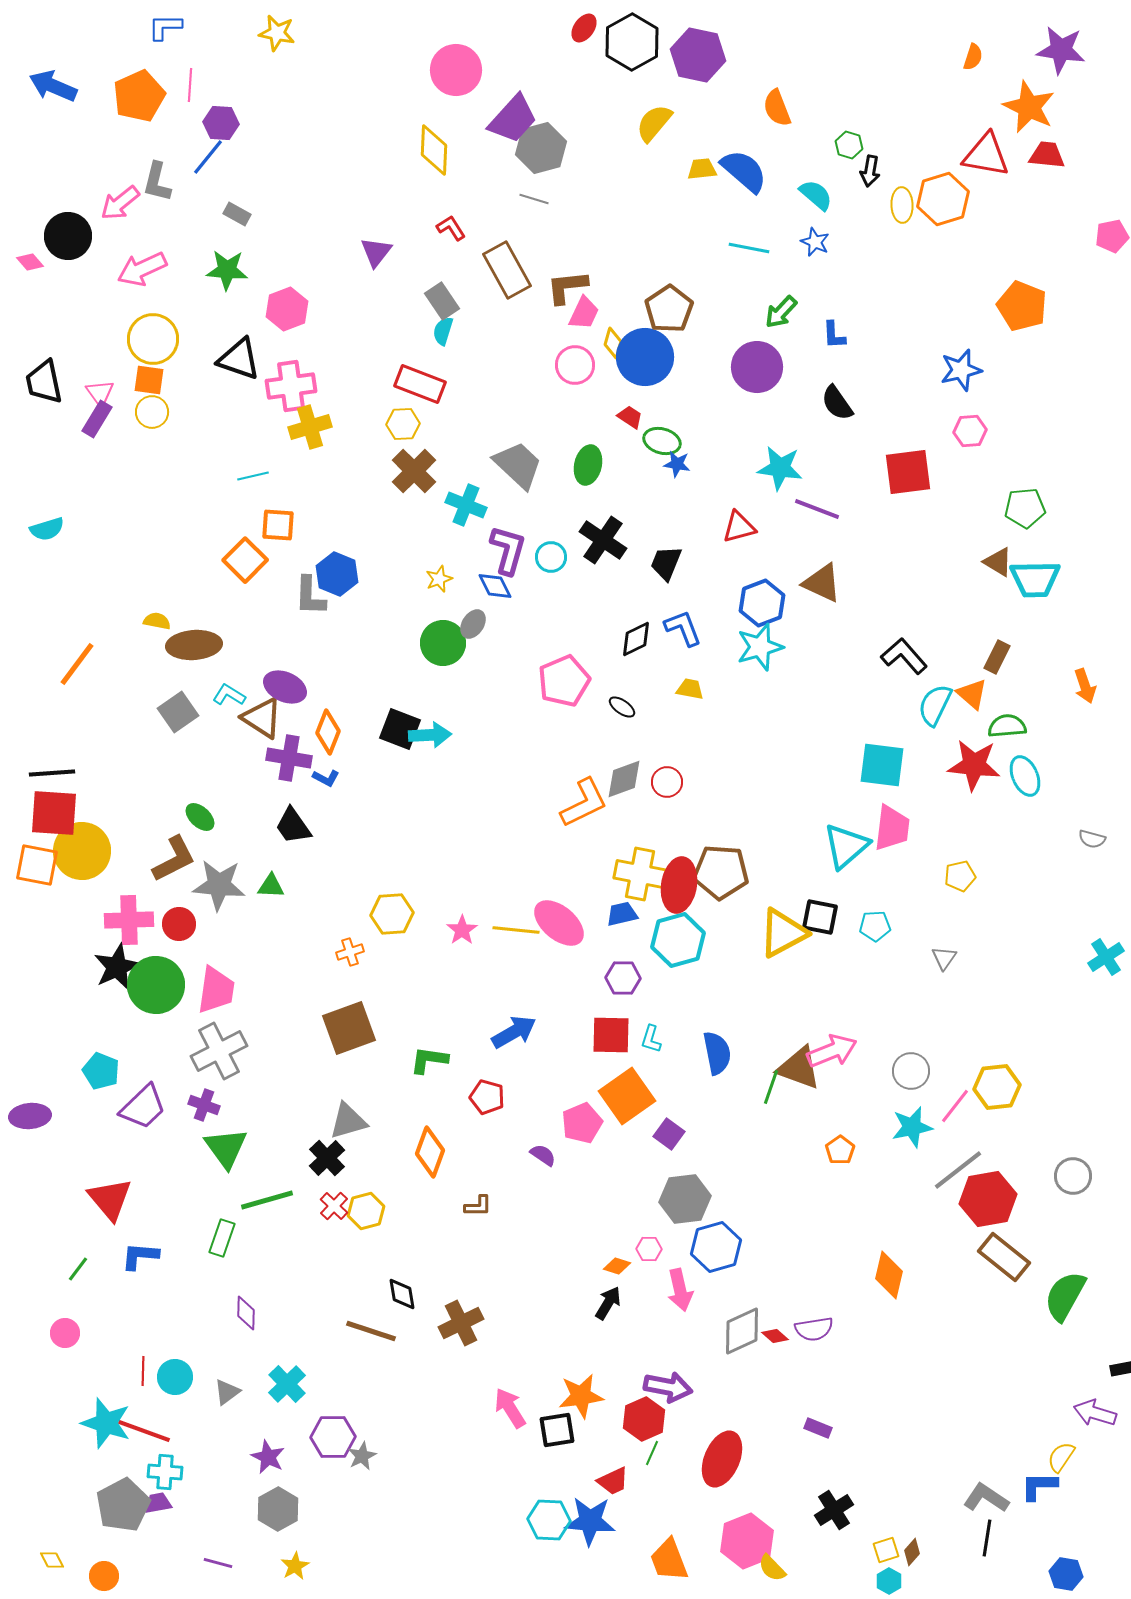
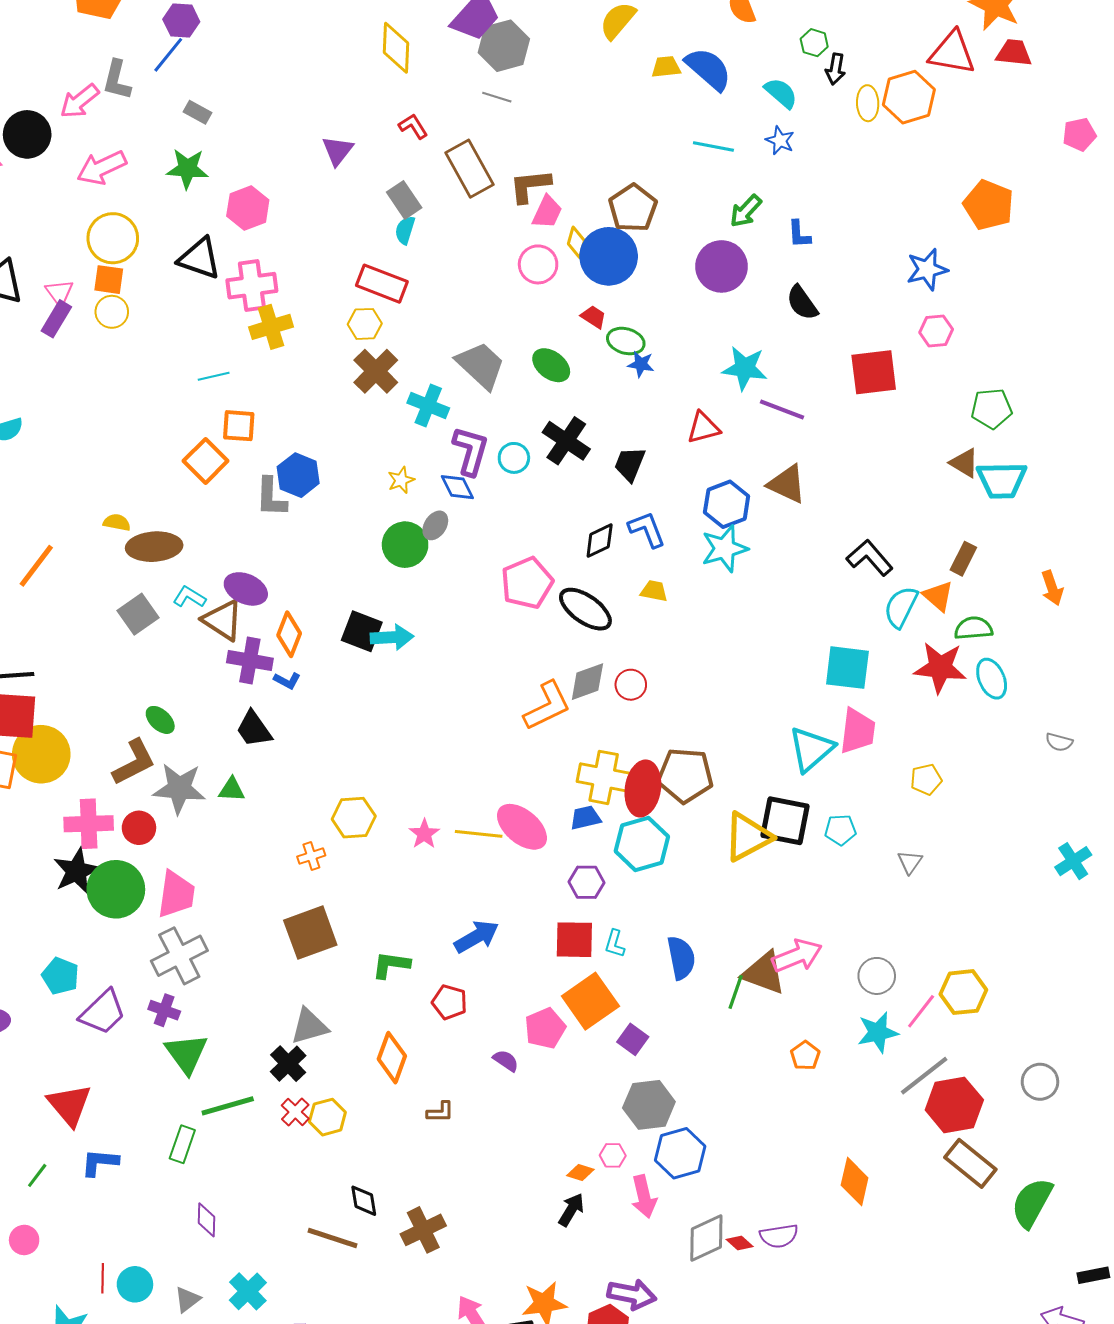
green ellipse: (588, 465) -> (551, 365), turned -66
black ellipse: (622, 707) -> (585, 609), size x2.0
black square: (820, 917) -> (785, 821), size x1.4

